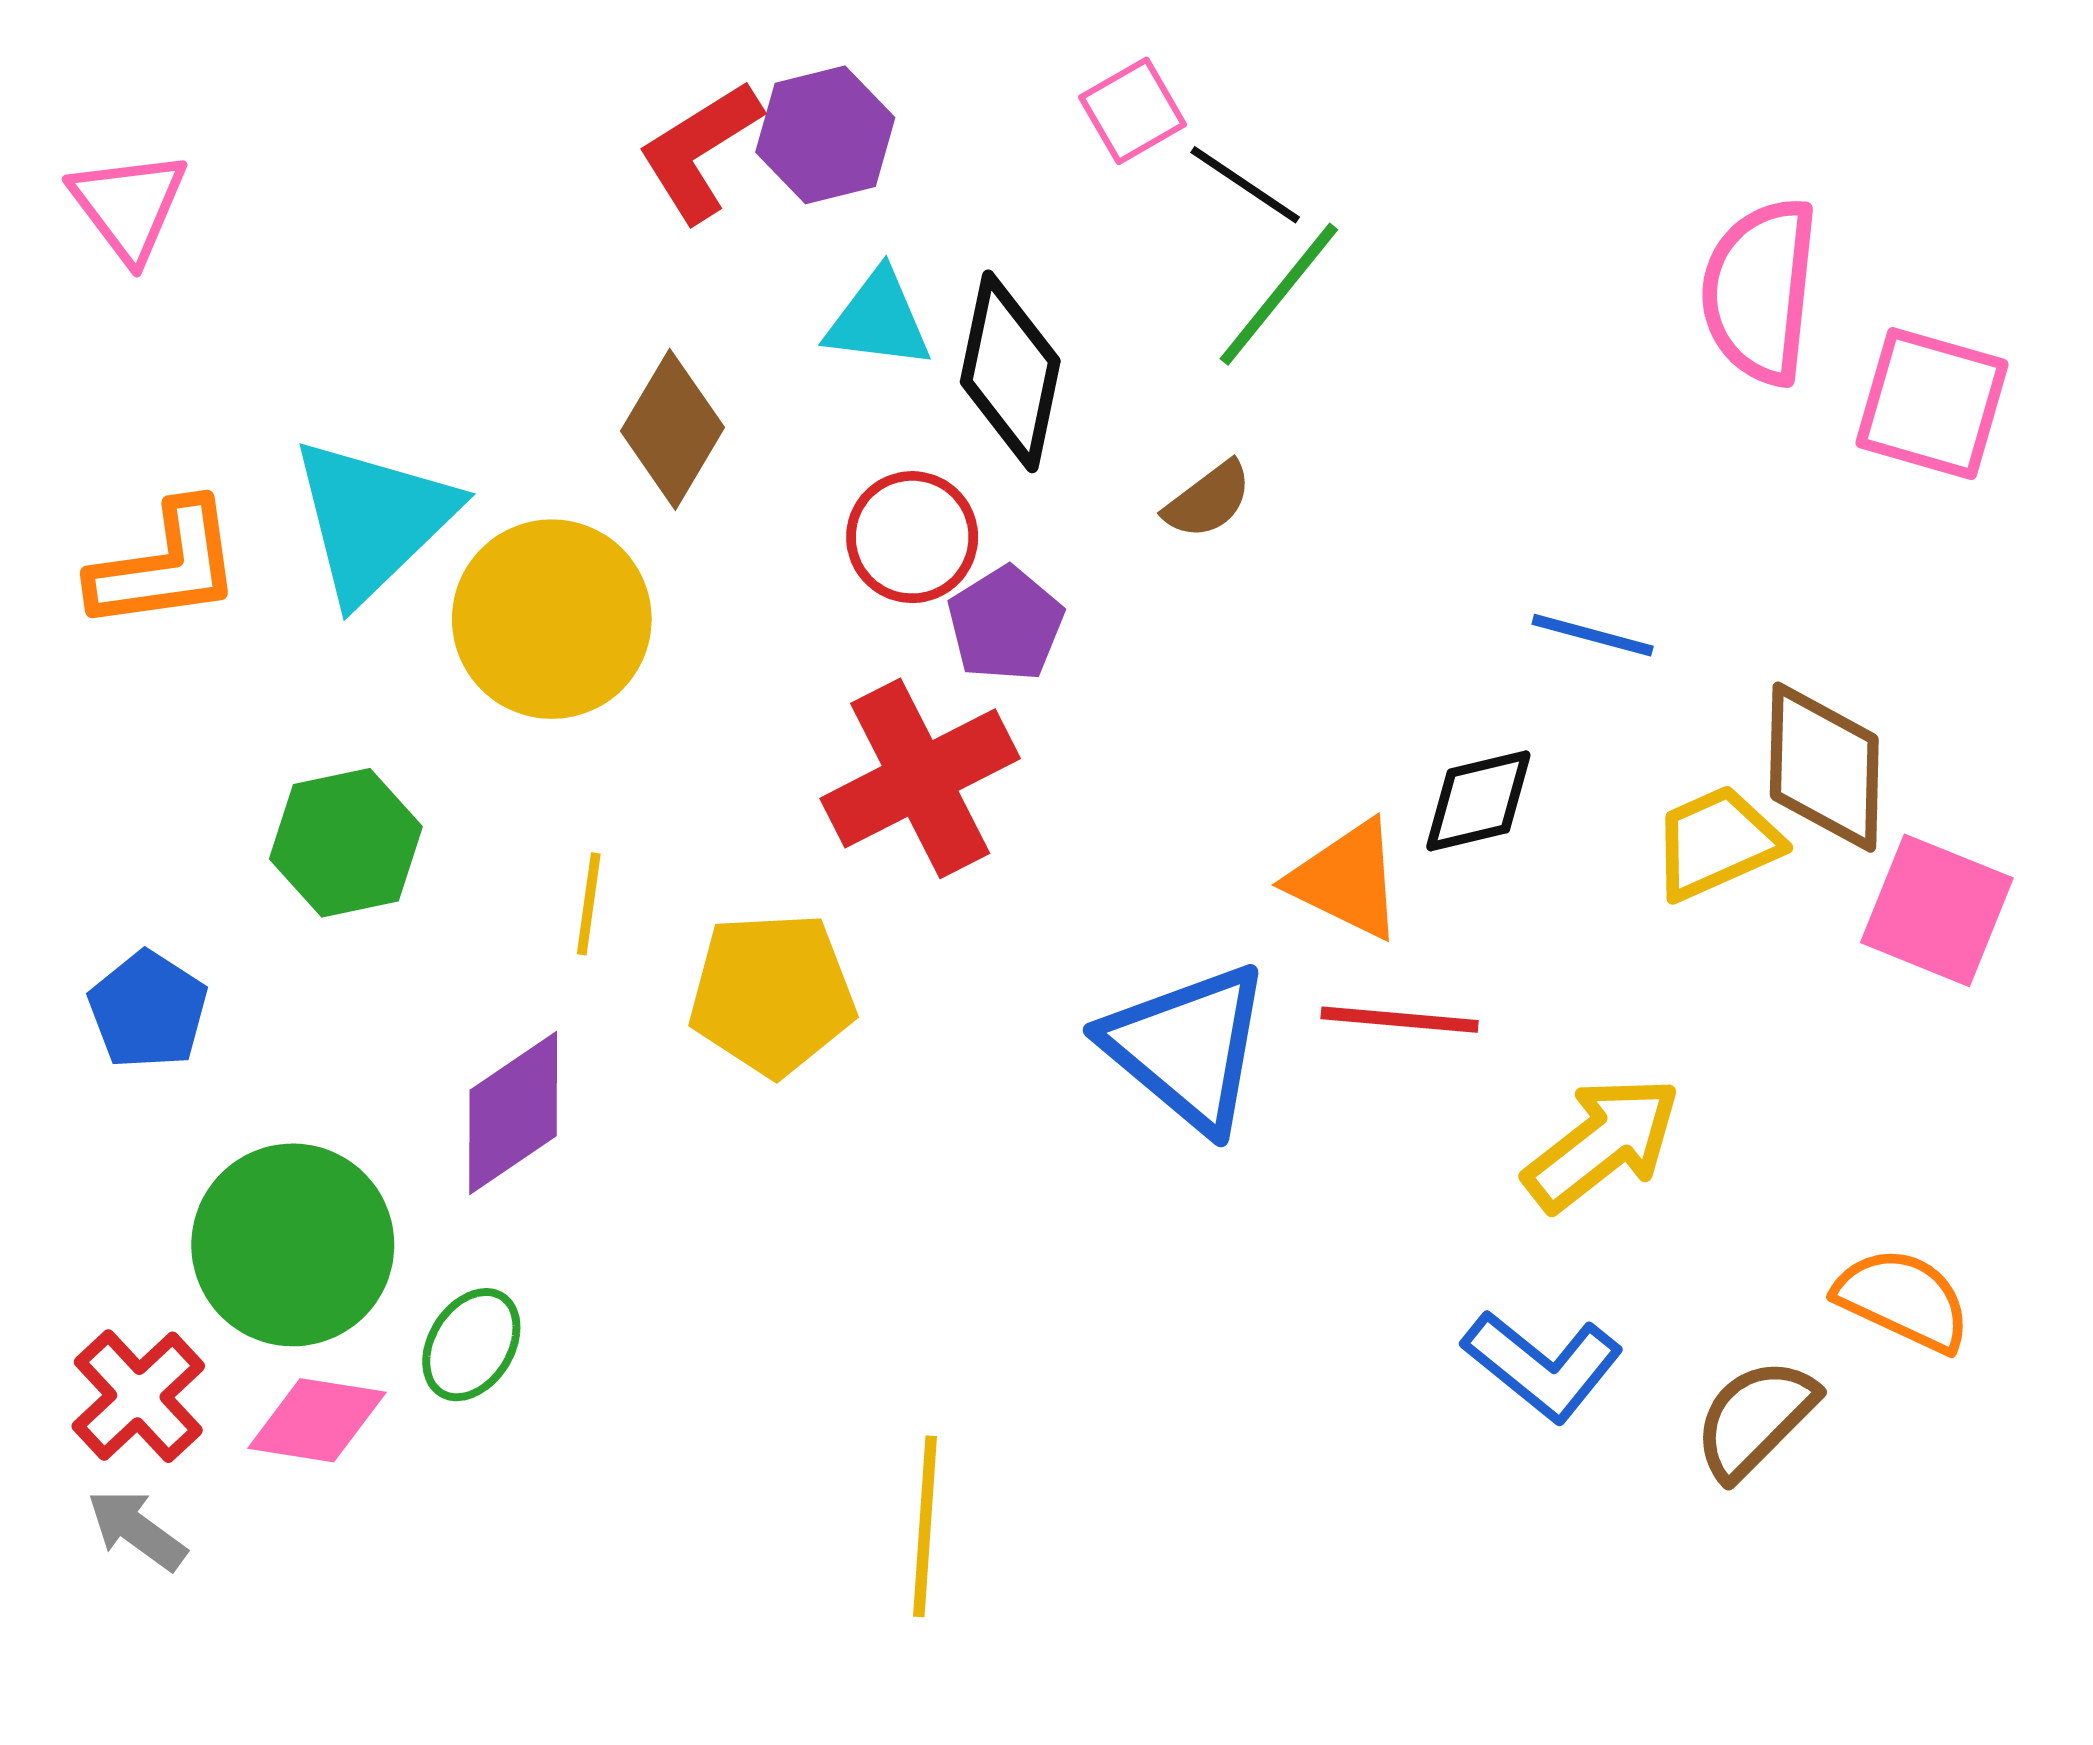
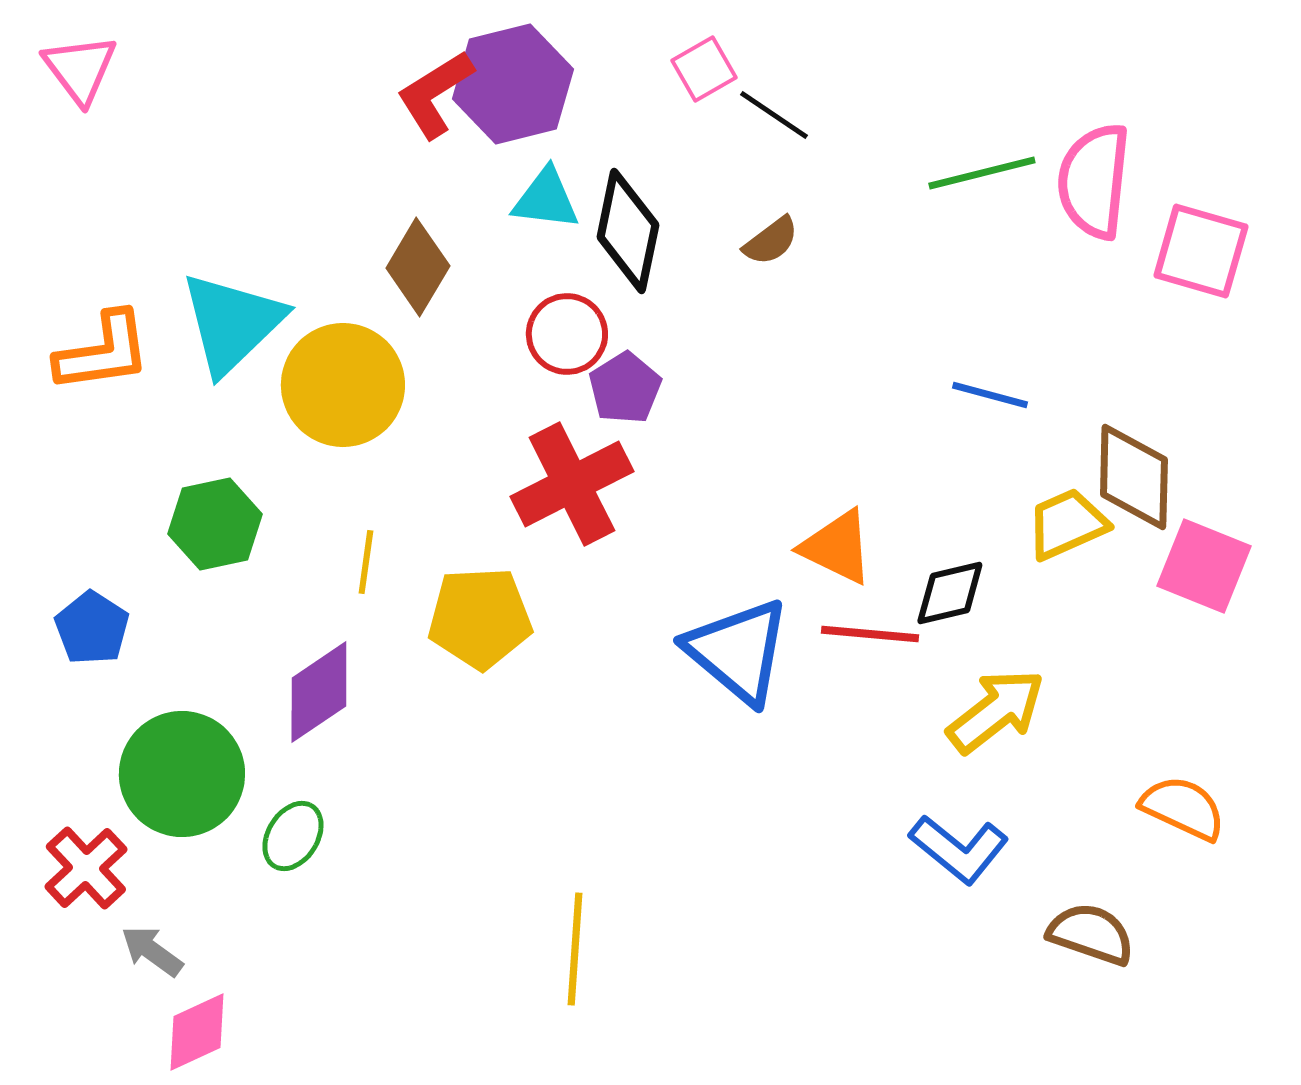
purple hexagon: (825, 135) -> (513, 84), size x1.4
pink triangle: (129, 206) -> (80, 69), moved
green line: (1279, 294) -> (982, 173), moved, turned 37
brown semicircle: (1208, 500) -> (771, 241), moved
black diamond: (1478, 801) -> (950, 593), moved
brown semicircle: (1755, 1419) -> (1091, 934), moved, turned 64
pink diamond: (317, 1420) -> (197, 1032), moved, turned -34
gray arrow: (137, 1530) -> (152, 951), moved

